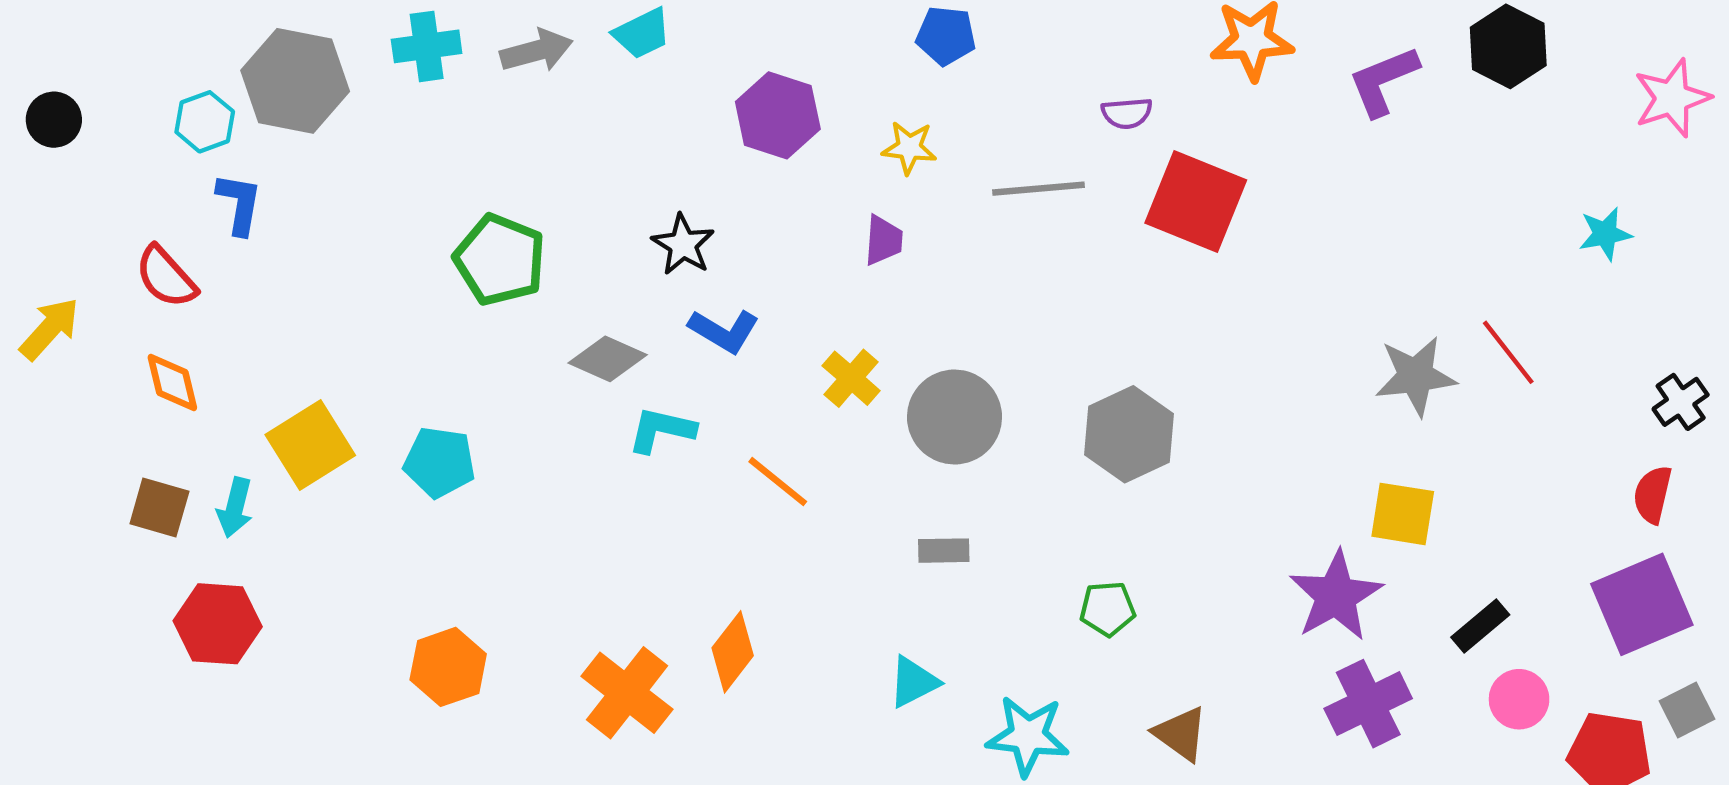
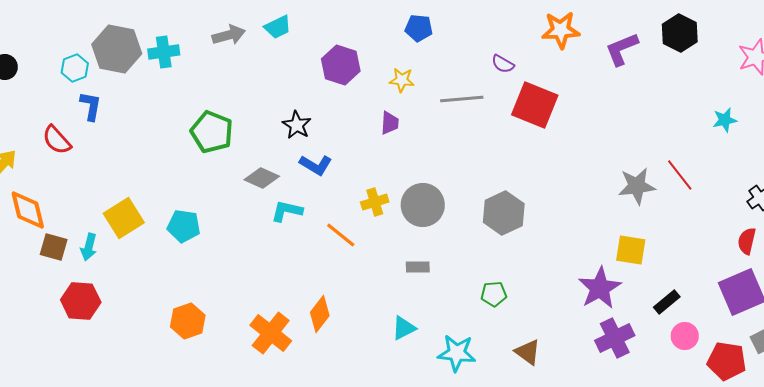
cyan cross: (427, 46) -> (164, 52), moved
purple semicircle: (1127, 113) -> (503, 64), turned 35
yellow cross: (851, 378) -> (375, 202), moved, turned 32
orange diamond: (172, 383) -> (28, 210), moved, size x1.4

